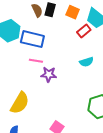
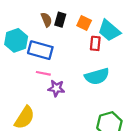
red rectangle: (84, 31) -> (95, 43), turned -48
cyan semicircle: (86, 62) -> (97, 76), size x1.6

